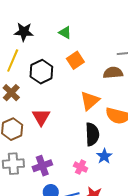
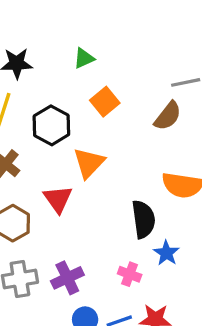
green triangle: (65, 33) -> (84, 58), turned -48
brown semicircle: (113, 73) -> (168, 116), turned 138
orange triangle: (90, 101) -> (89, 163), moved

